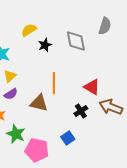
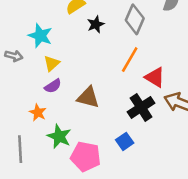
gray diamond: (76, 41) -> (135, 19), turned 35
orange line: (54, 83) -> (130, 60), moved, turned 30
black cross: (81, 111) -> (141, 107), size x1.5

